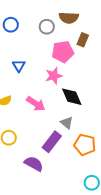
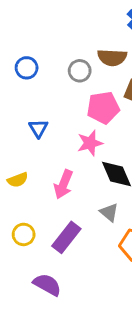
pink arrow: (36, 104) -> (63, 184), turned 78
purple rectangle: (52, 142) -> (66, 237), moved
purple semicircle: (34, 164) -> (47, 285), moved

